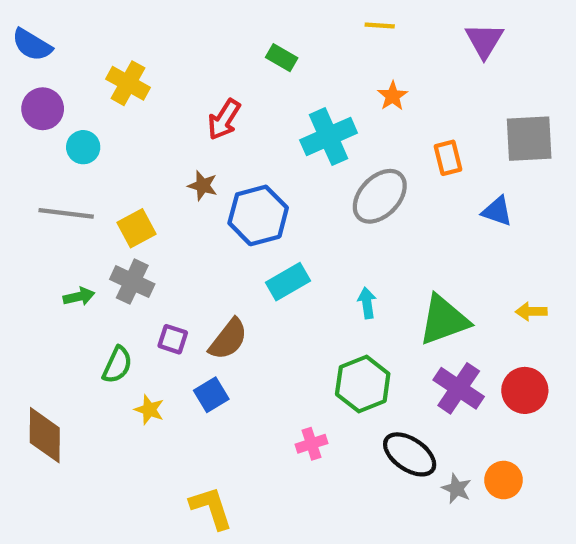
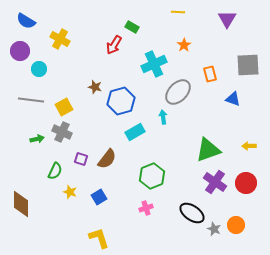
blue semicircle: (32, 45) -> (26, 21), moved
red arrow: (224, 119) -> (114, 45), moved
cyan arrow: (367, 303) -> (163, 117), moved
green hexagon: (363, 384) -> (152, 176), moved
blue square: (211, 395) -> (99, 197), moved

